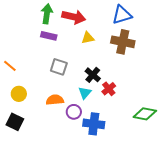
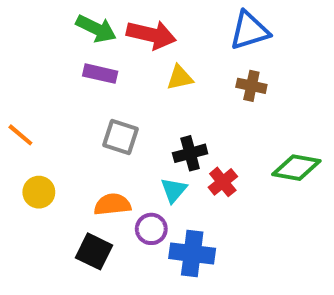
green arrow: (47, 14) -> (96, 29), turned 108
brown cross: (123, 42) -> (251, 86), size x0.6
black cross: (93, 75) -> (190, 153), turned 35
green diamond: (145, 114) -> (296, 168), moved
black square: (15, 122) -> (94, 251), moved

